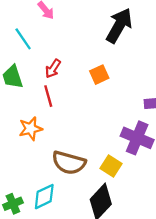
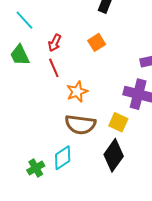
orange star: (31, 129) -> (77, 92), moved

